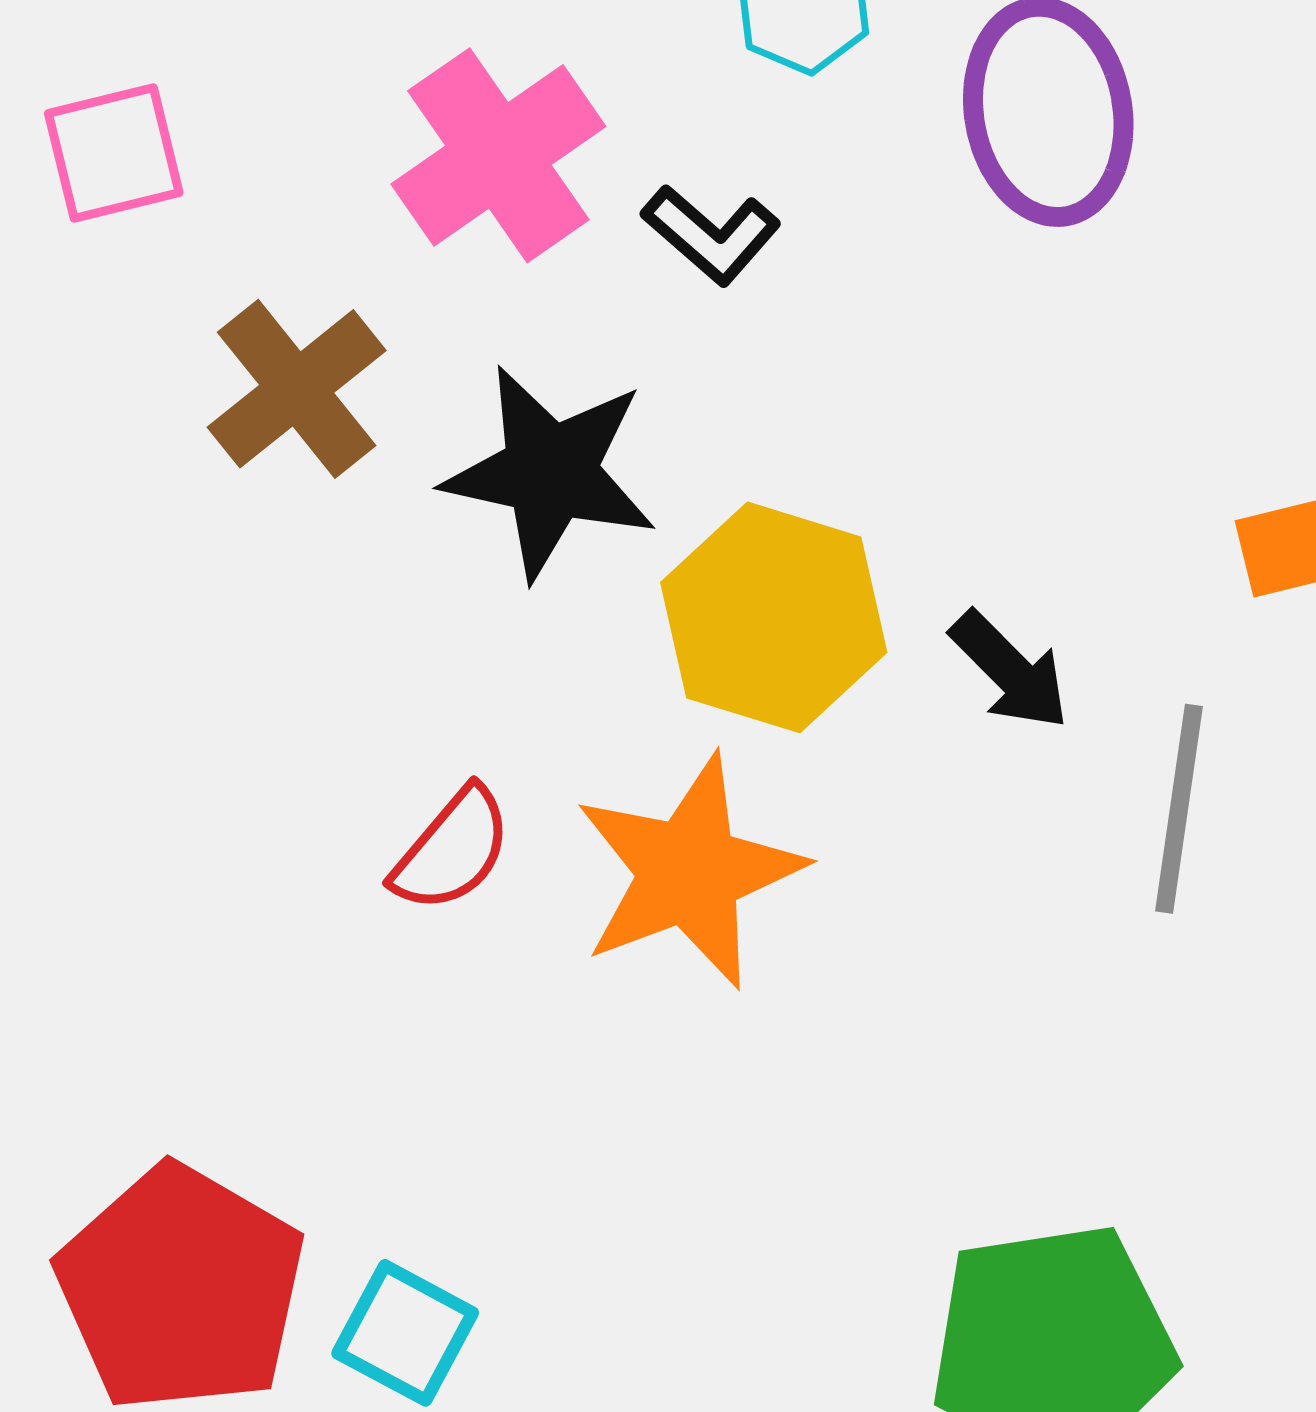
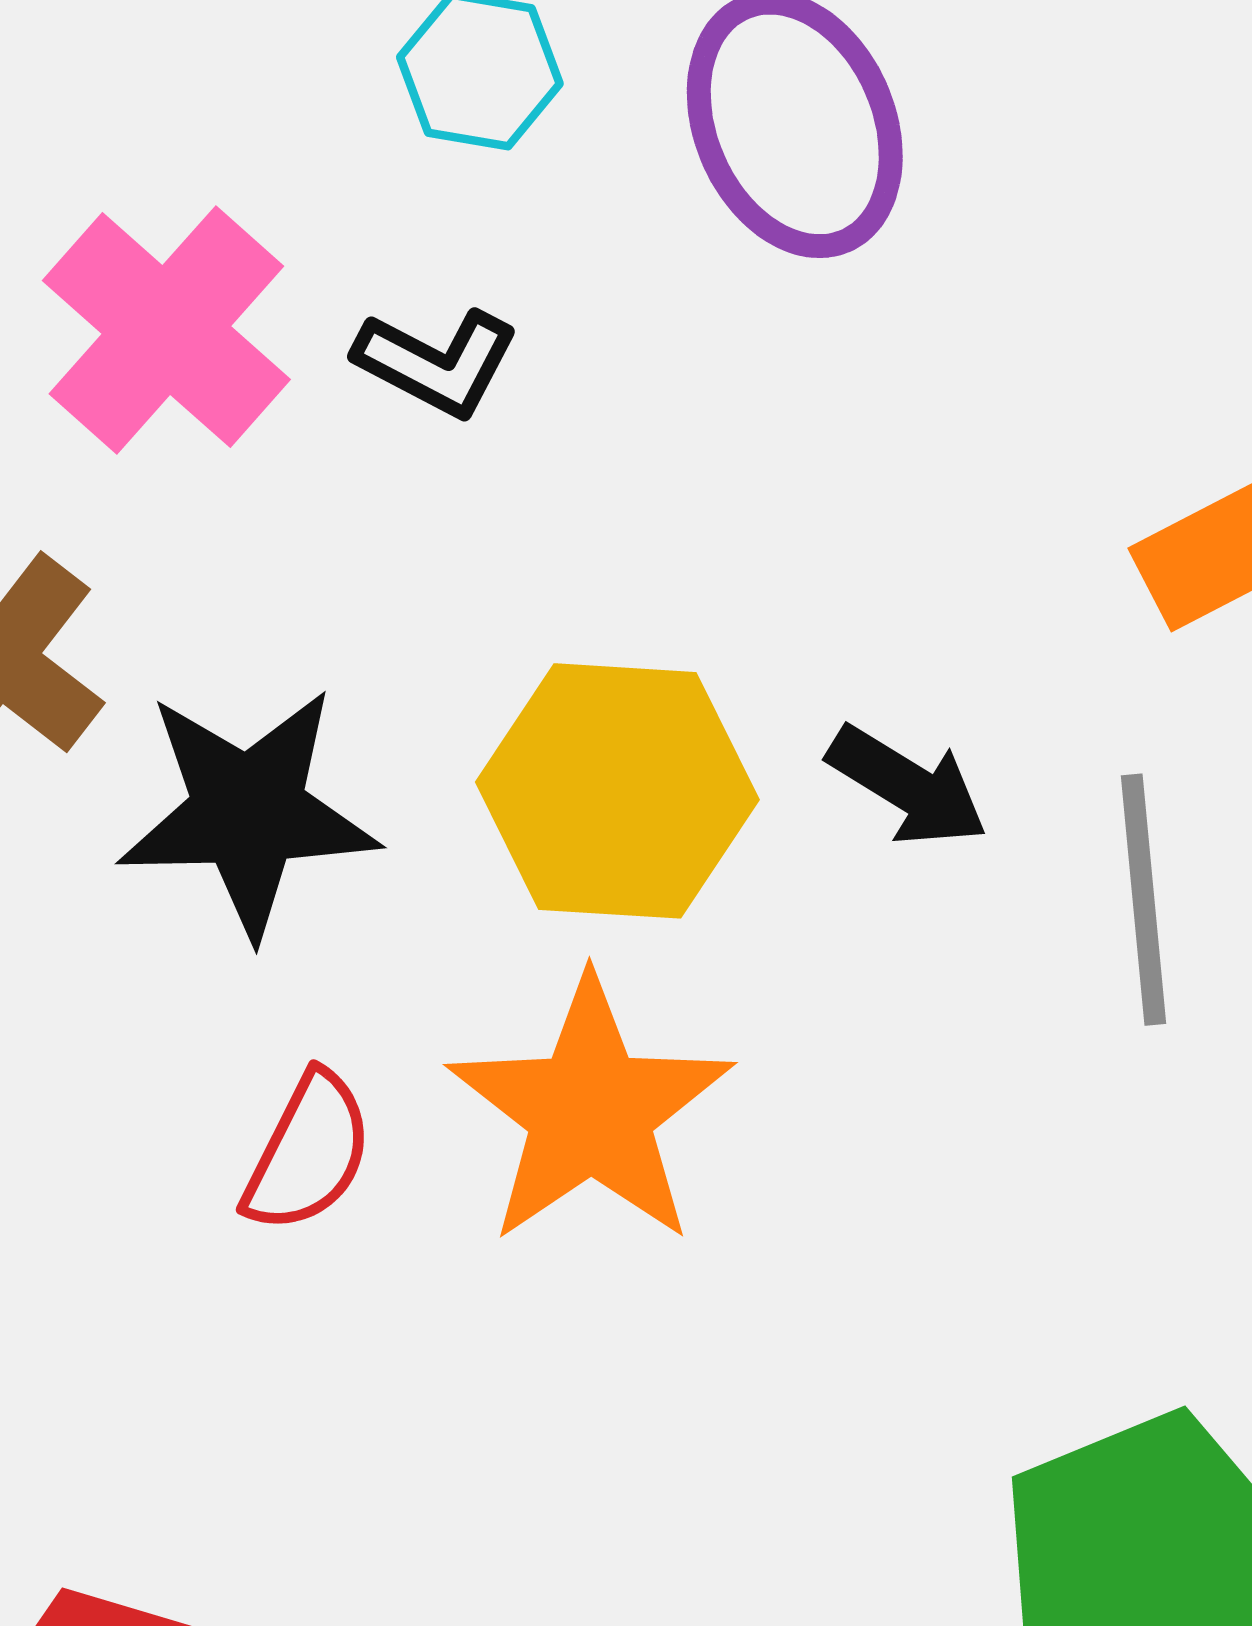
black star: (550, 472) -> (248, 812), moved

